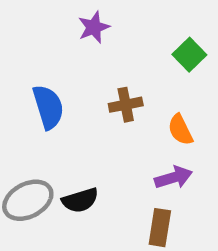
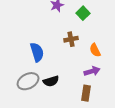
green square: (189, 55) -> (83, 13), moved
blue semicircle: (48, 107) -> (37, 52), moved

